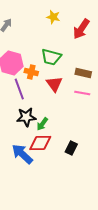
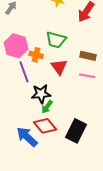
black star: (26, 117) -> (41, 94), moved
red diamond: (40, 143) -> (45, 126), turned 50
black rectangle: (71, 148) -> (76, 131), size x1.6

